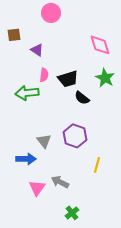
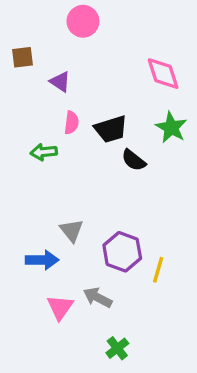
green arrow: (27, 93) -> (44, 152), size x0.7
purple hexagon: (75, 136) -> (122, 252), moved

